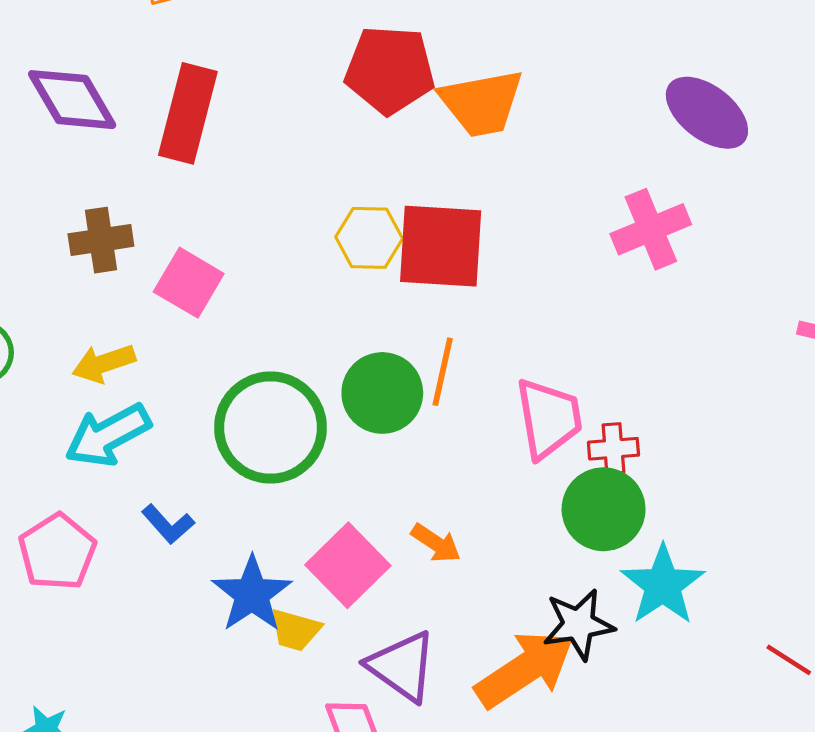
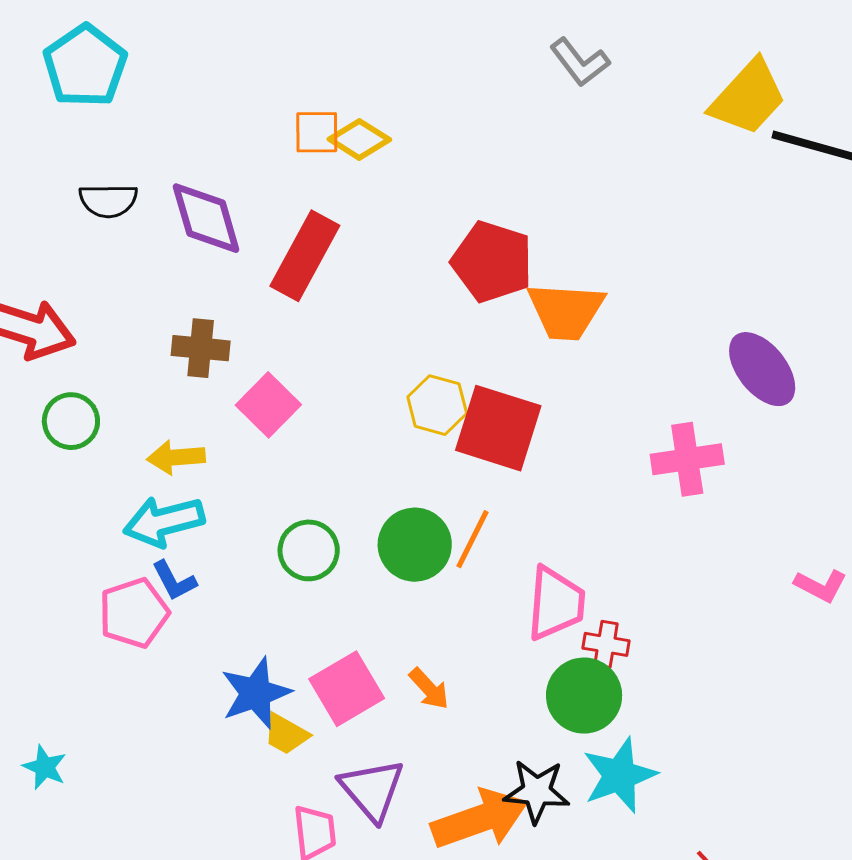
green circle: (270, 428) -> (309, 550), size x0.6
blue L-shape: (168, 524) -> (174, 581), moved
pink pentagon: (57, 552) -> (134, 613), moved

